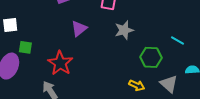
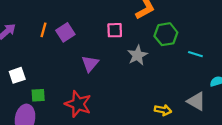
green hexagon: (151, 57) -> (166, 34), moved

